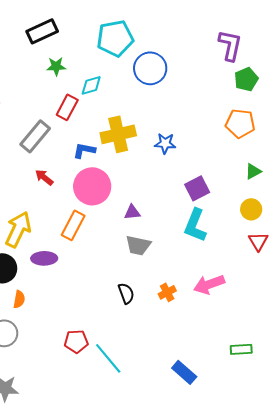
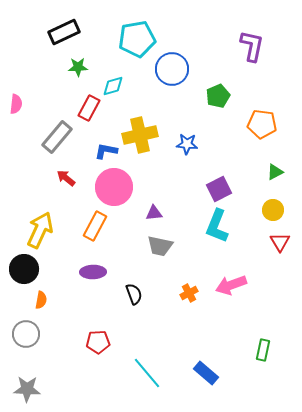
green pentagon: (246, 79) -> (218, 96), moved
purple ellipse: (44, 258) -> (93, 272), moved
black semicircle: (126, 293) -> (134, 294), moved
green rectangle: (241, 349) -> (263, 350), turned -75
cyan line: (108, 358) -> (147, 373), moved

